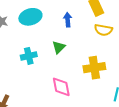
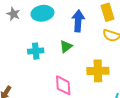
blue arrow: (68, 20) -> (78, 21), size x1.5

